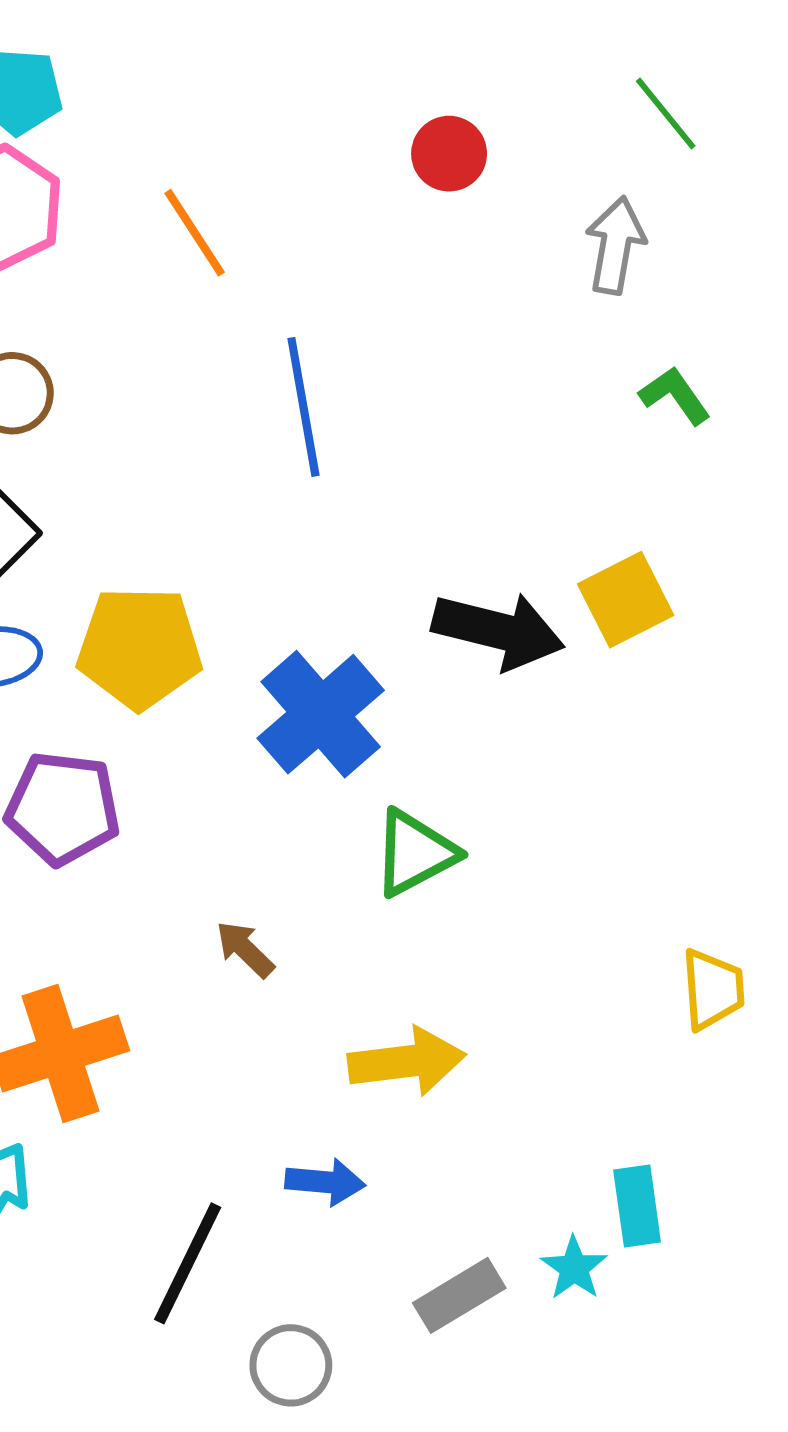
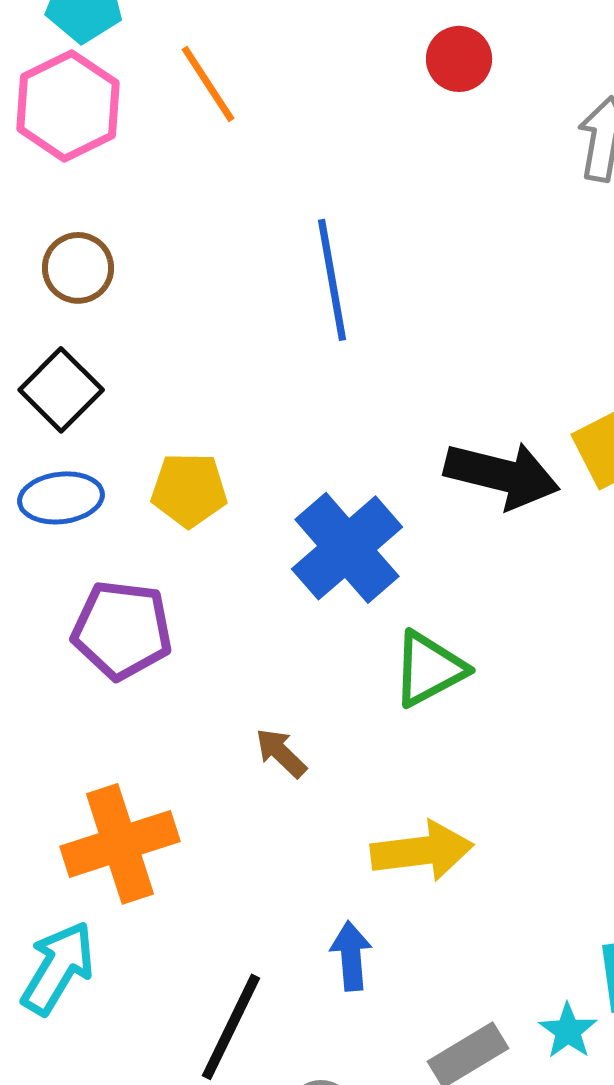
orange line: (195, 233) -> (208, 84), moved
yellow pentagon: (140, 648) -> (189, 490), size x0.7
blue arrow: (325, 1182) -> (351, 956), turned -100

